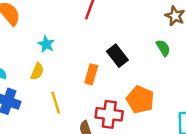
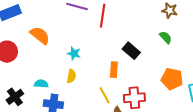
orange pentagon: (140, 100) -> (172, 79), moved
yellow line: (56, 103) -> (105, 95), moved

